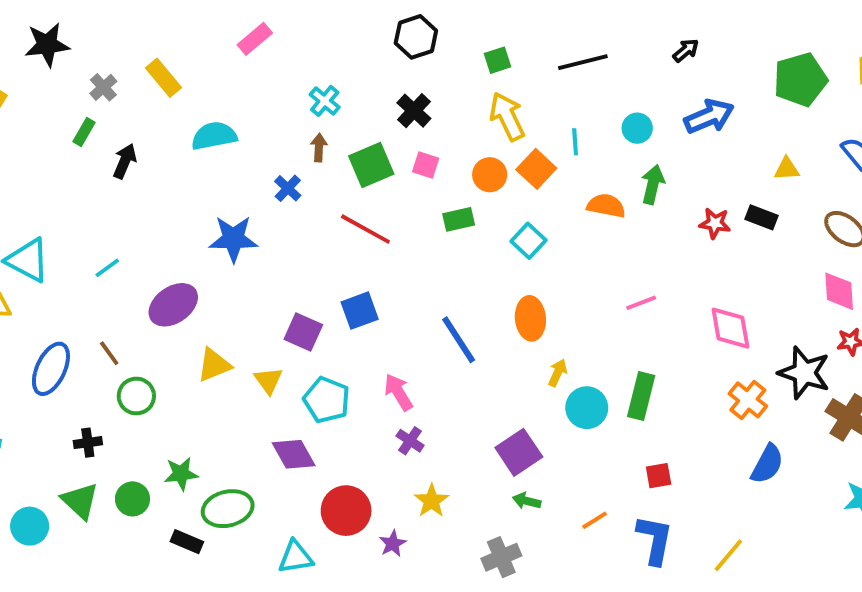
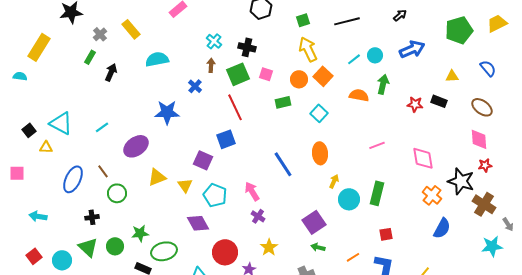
black cross: (414, 111) -> (247, 47), moved, turned -30
cyan line: (575, 142) -> (354, 59), moved, turned 56
red line: (365, 229) -> (235, 107), turned 36
blue square: (360, 311) -> (226, 139), moved

